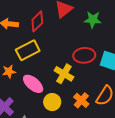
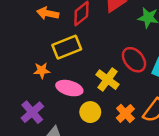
red ellipse: (84, 55) -> (134, 60), turned 50
pink ellipse: (33, 84) -> (69, 88), turned -30

